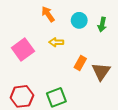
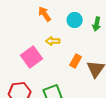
pink square: (23, 50) -> (32, 57), moved

